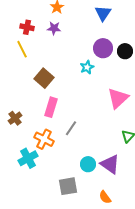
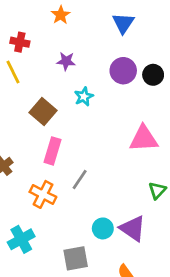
purple star: (54, 28) -> (66, 61), moved
cyan star: (87, 67) -> (84, 97), moved
pink triangle: (118, 98) -> (144, 139), turned 40
cyan cross: (28, 158) -> (21, 239), moved

